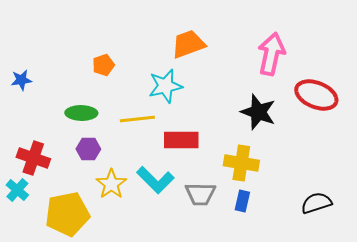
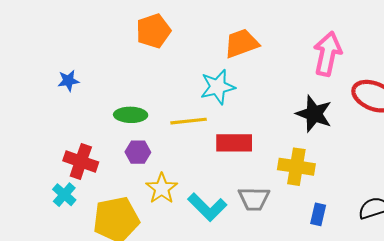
orange pentagon: (103, 65) -> (153, 31), moved, size x1.5
cyan L-shape: (155, 180) -> (207, 207), moved
blue rectangle: (242, 201) -> (318, 214), moved

